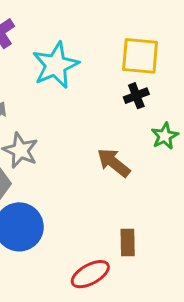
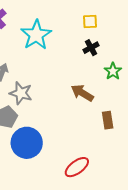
yellow square: (140, 56) -> (90, 22), size x0.6
brown rectangle: (128, 243) -> (108, 120), moved

